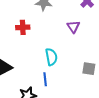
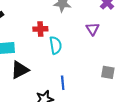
cyan semicircle: (51, 57) -> (56, 45), moved

